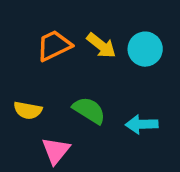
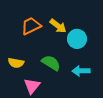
cyan circle: (145, 49) -> (77, 39), moved

